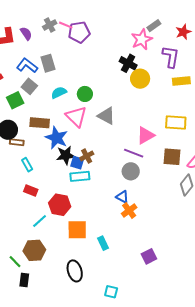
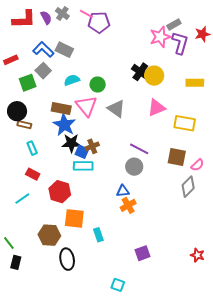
gray cross: (50, 25) -> (62, 13), moved, turned -32
purple L-shape: (171, 57) -> (180, 43), moved
gray rectangle: (48, 63) -> (64, 50), turned -54
black cross: (128, 63) -> (140, 72), moved
brown rectangle: (40, 123) -> (61, 109), moved
pink triangle: (146, 135) -> (156, 108), moved
blue triangle: (122, 197) -> (123, 191), turned -40
cyan line: (40, 221) -> (22, 199), moved
brown hexagon: (34, 250) -> (49, 235), moved
cyan square: (111, 292) -> (118, 285), moved

